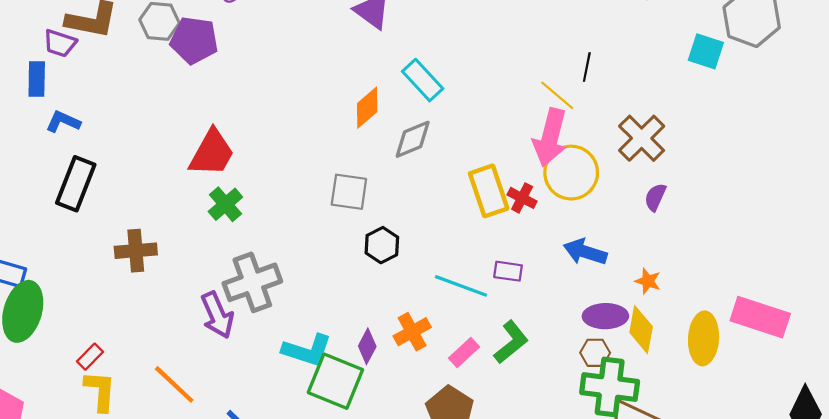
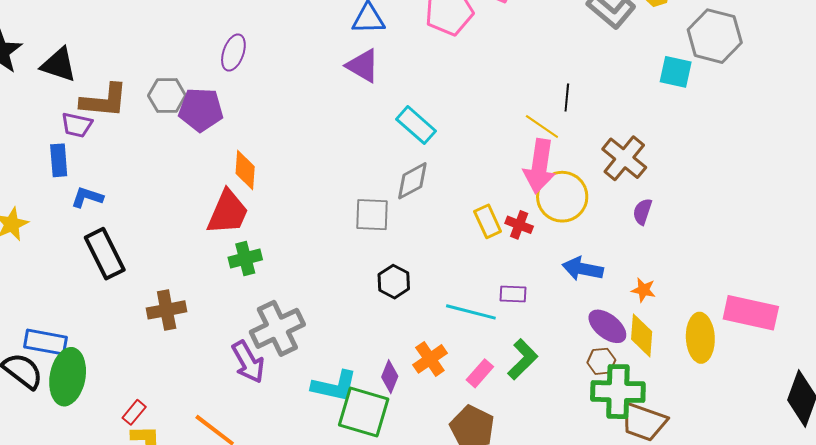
orange diamond: (367, 108) -> (245, 170), moved, turned -39
black rectangle: (76, 184) -> (105, 254), turned -42
yellow rectangle: (489, 191) -> (488, 221), size x0.7
gray square: (349, 192) -> (372, 215), moved
green cross: (225, 204) -> (245, 259), turned 32
purple ellipse: (605, 316) -> (607, 326), turned 45

